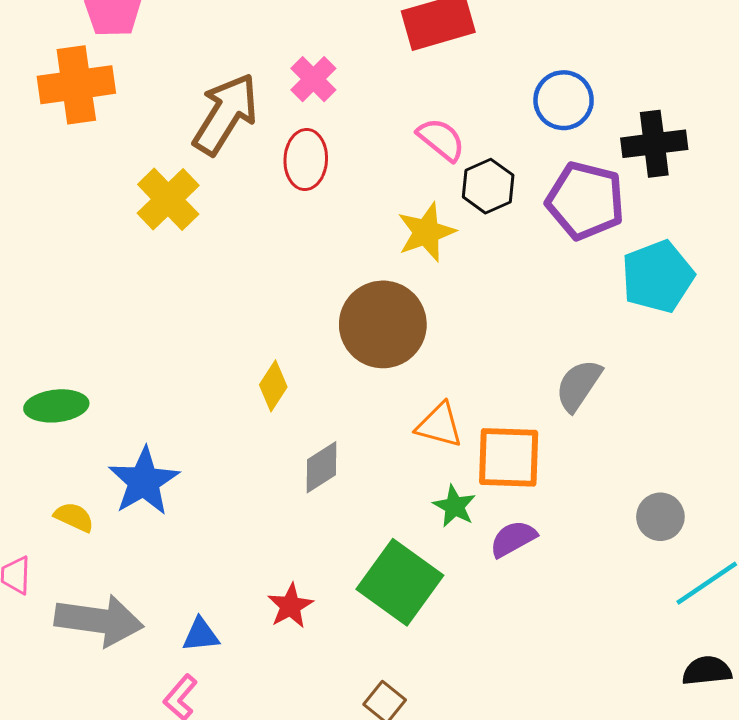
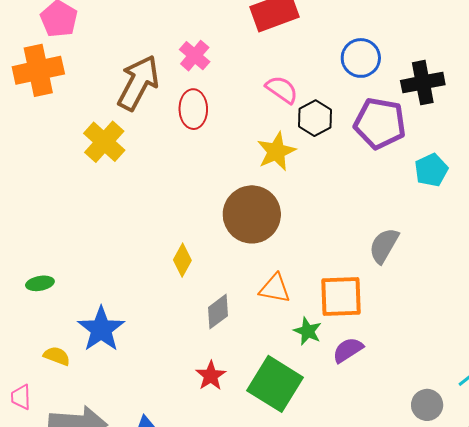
cyan pentagon: (658, 277) -> (431, 170), size x0.7
green ellipse: (56, 406) -> (40, 283), size x0.7
orange triangle: (439, 425) -> (275, 288), moved
gray circle: (660, 517) -> (427, 405), moved
red star: (290, 606) -> (211, 376), moved

